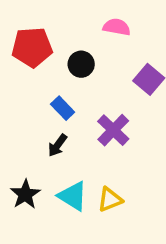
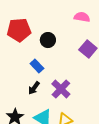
pink semicircle: (117, 27) -> (82, 17), moved
purple cross: (113, 130) -> (61, 89), moved

